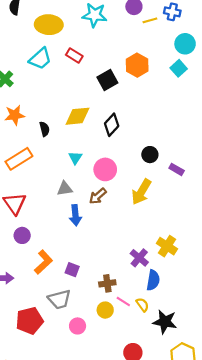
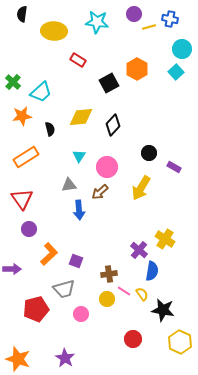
cyan trapezoid: (40, 59) -> (41, 92), moved

